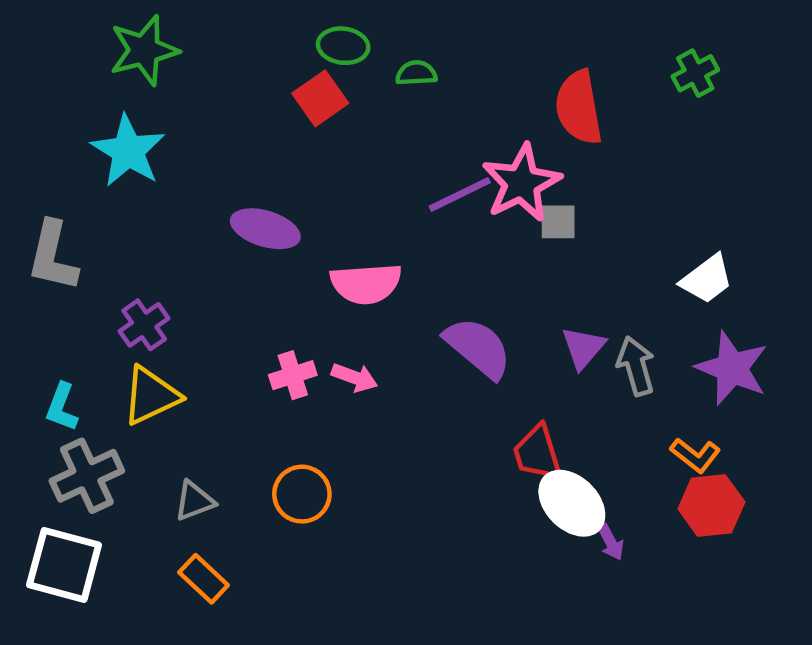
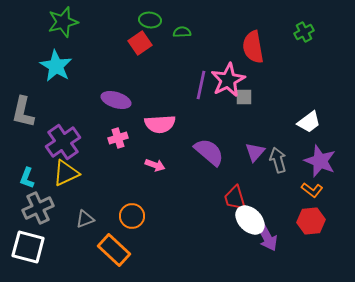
purple line: (460, 194) -> (201, 85), turned -52
purple cross: (144, 325) -> (63, 142), size x1.6
pink cross: (293, 375) -> (118, 138), moved
orange L-shape: (695, 455) -> (312, 190), moved
purple arrow: (611, 542) -> (267, 237), size x1.8
orange rectangle: (204, 579) -> (114, 250), moved, size x1.5

